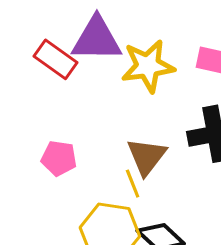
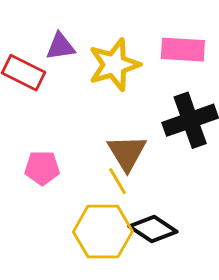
purple triangle: (97, 39) -> (60, 47), size x0.6

